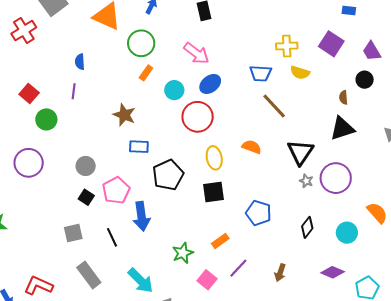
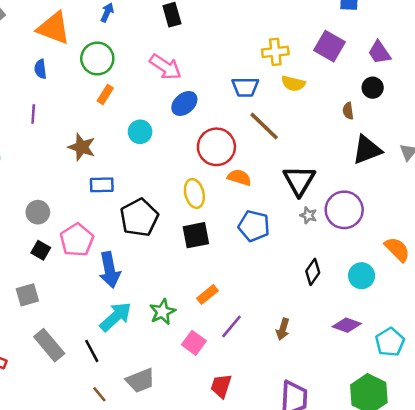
blue semicircle: (80, 62) -> (40, 69), moved
cyan circle: (174, 90) -> (140, 132), moved
purple line: (74, 91) -> (33, 114), moved
red circle: (198, 117) -> (216, 147), moved
black triangle: (342, 128) -> (367, 150), moved
blue pentagon: (259, 213) -> (254, 226), moved
black line: (112, 237) -> (92, 351), moved
cyan arrow: (141, 281) -> (116, 317), moved, turned -84

